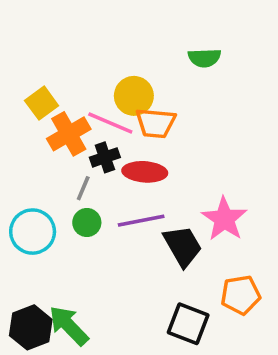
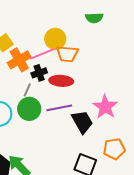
pink line: (110, 123) -> (42, 54), turned -45
green circle: (87, 223) -> (29, 109), size x1.5

